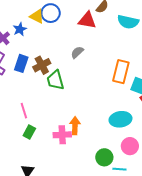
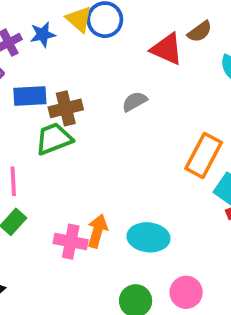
blue rectangle: (21, 63) -> (30, 96), turned 54
green trapezoid: (55, 80) -> (54, 139), moved, turned 70
cyan ellipse: (120, 119) -> (148, 237), moved

